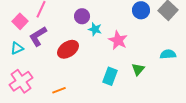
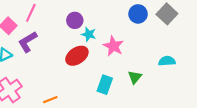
red ellipse: (68, 49) -> (77, 56), moved

